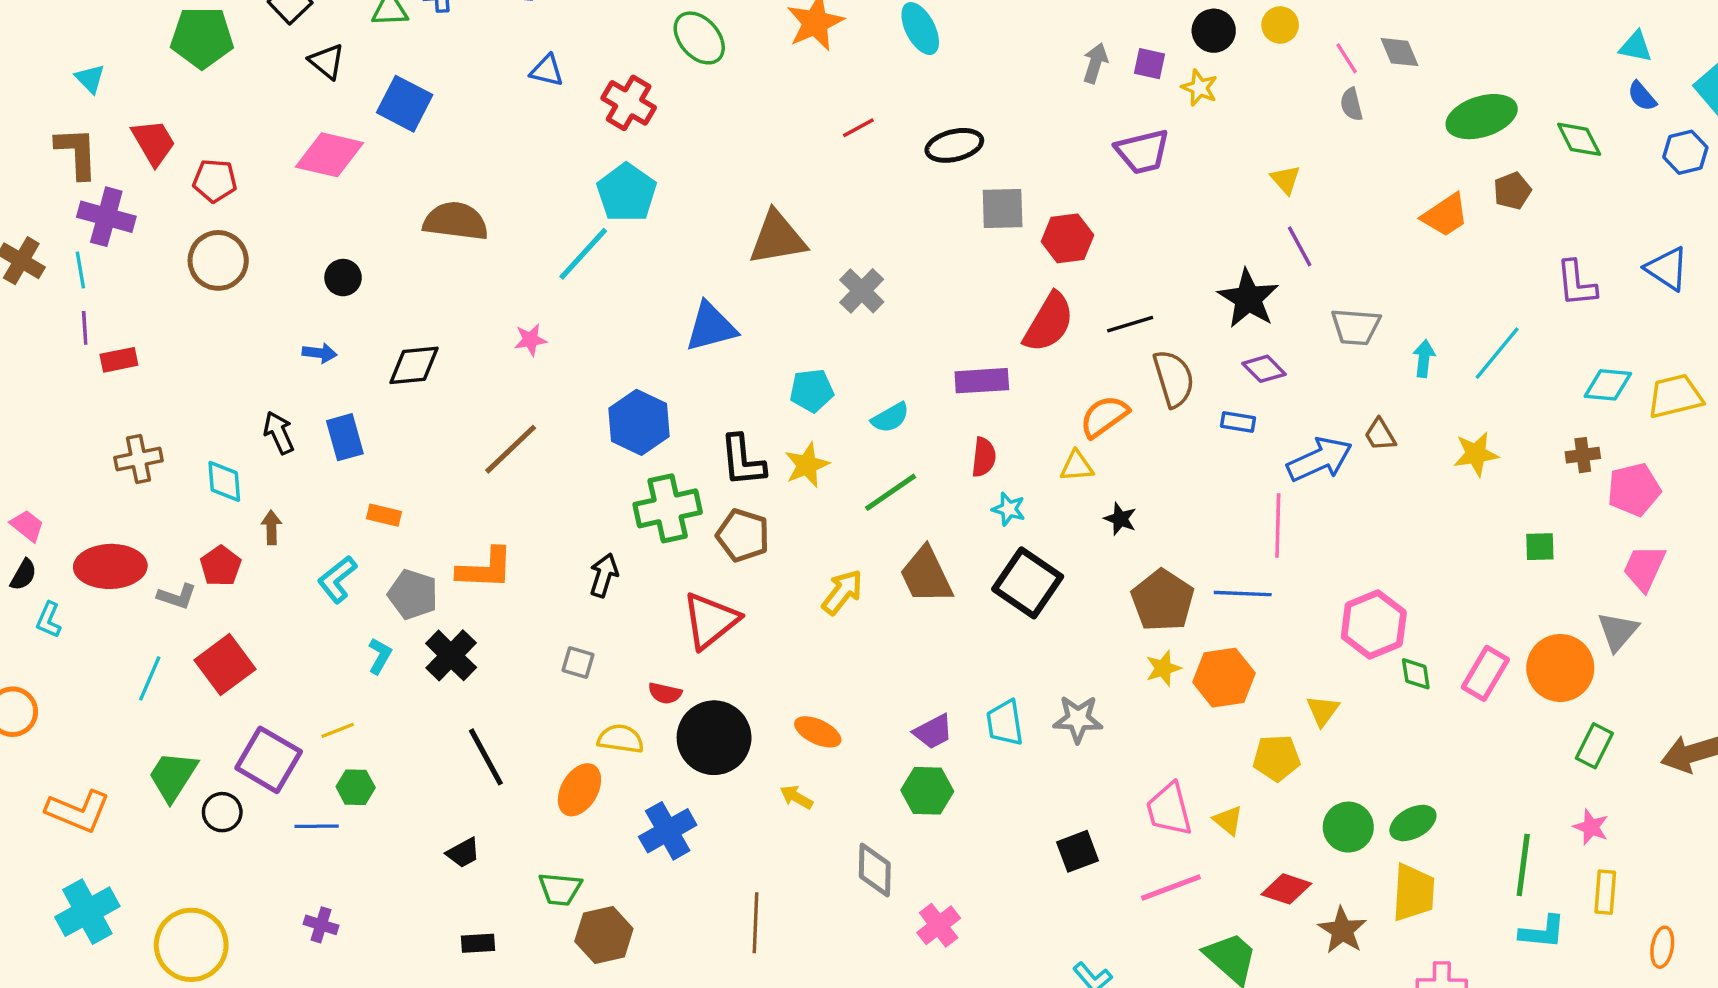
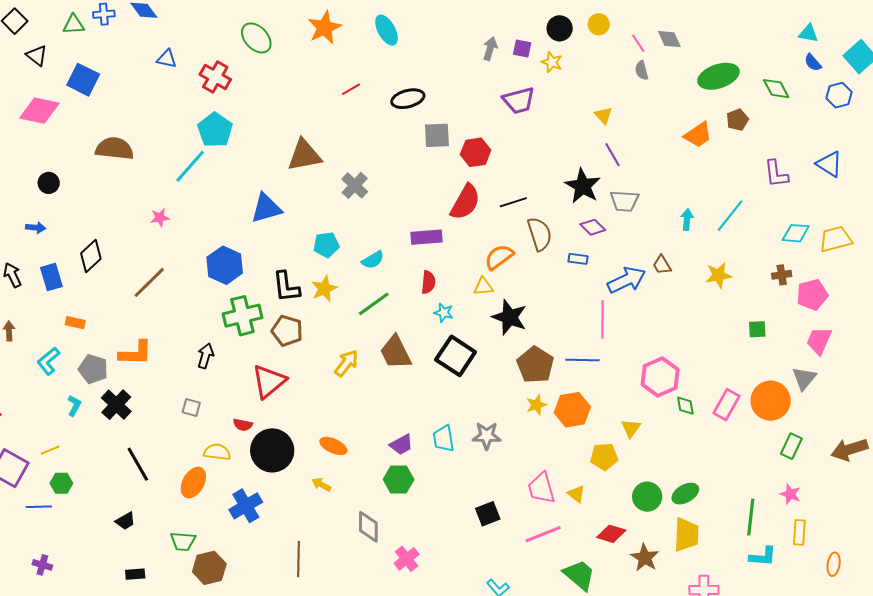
gray trapezoid: (1356, 327) -> (624, 201), moved
black diamond: (414, 365) -> (91, 256), moved, turned -36
black star: (1120, 519) -> (510, 317), size x1.8

